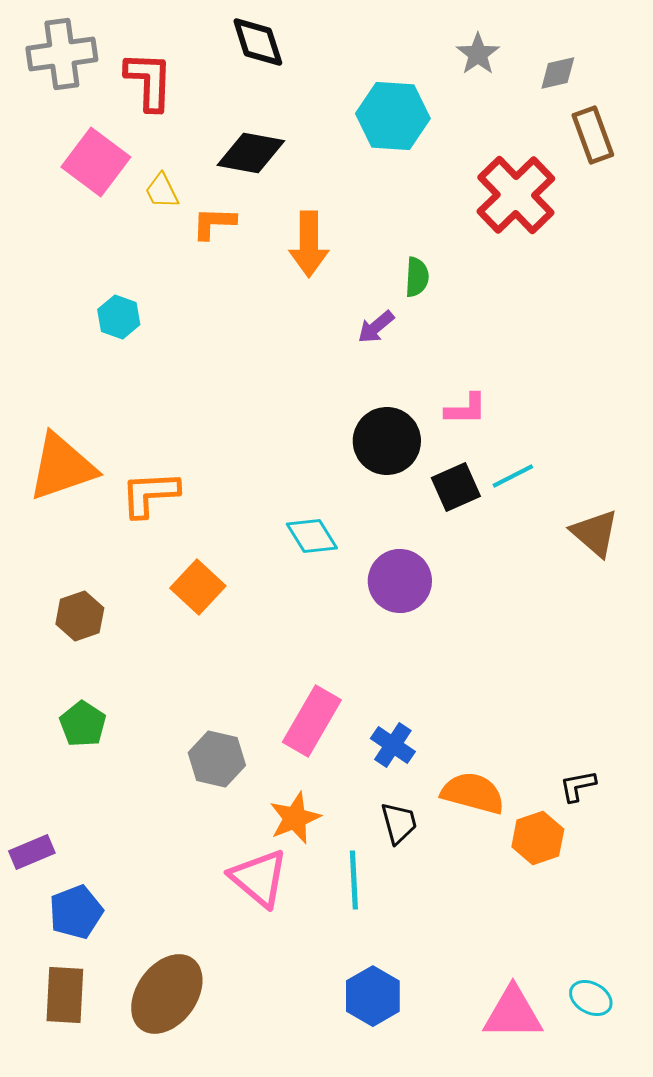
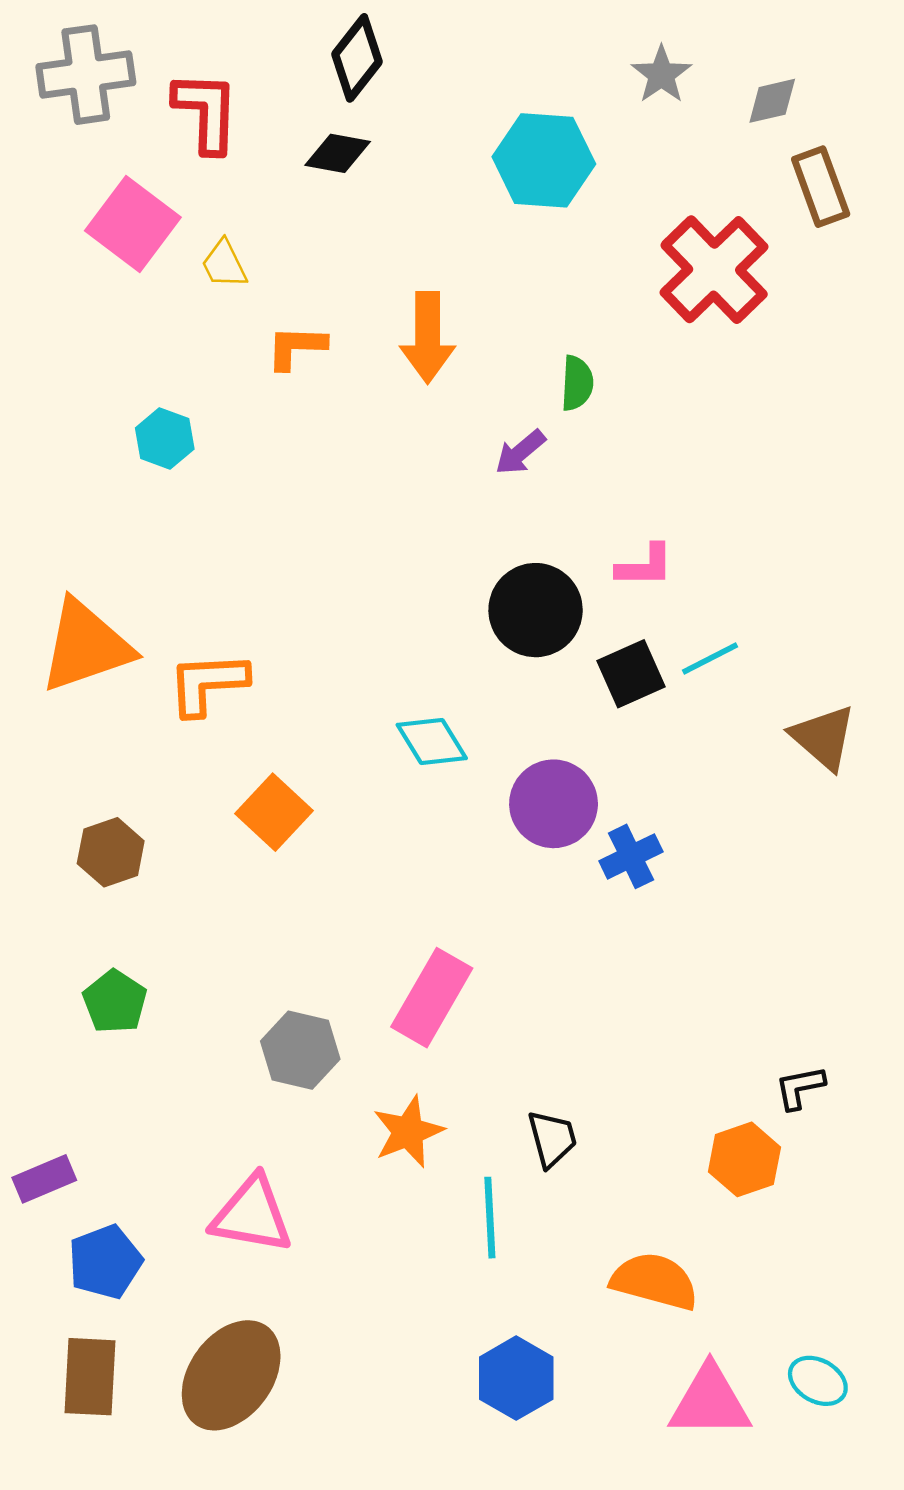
black diamond: (258, 42) -> (357, 58), turned 56
black diamond: (251, 153) -> (338, 153), moved, size x0.7
orange L-shape: (214, 223) -> (296, 347), moved
blue cross: (393, 745) -> (631, 856), moved, turned 30
orange semicircle: (473, 793) -> (655, 1281), moved
pink triangle: (259, 878) -> (252, 1215), moved, turned -30

